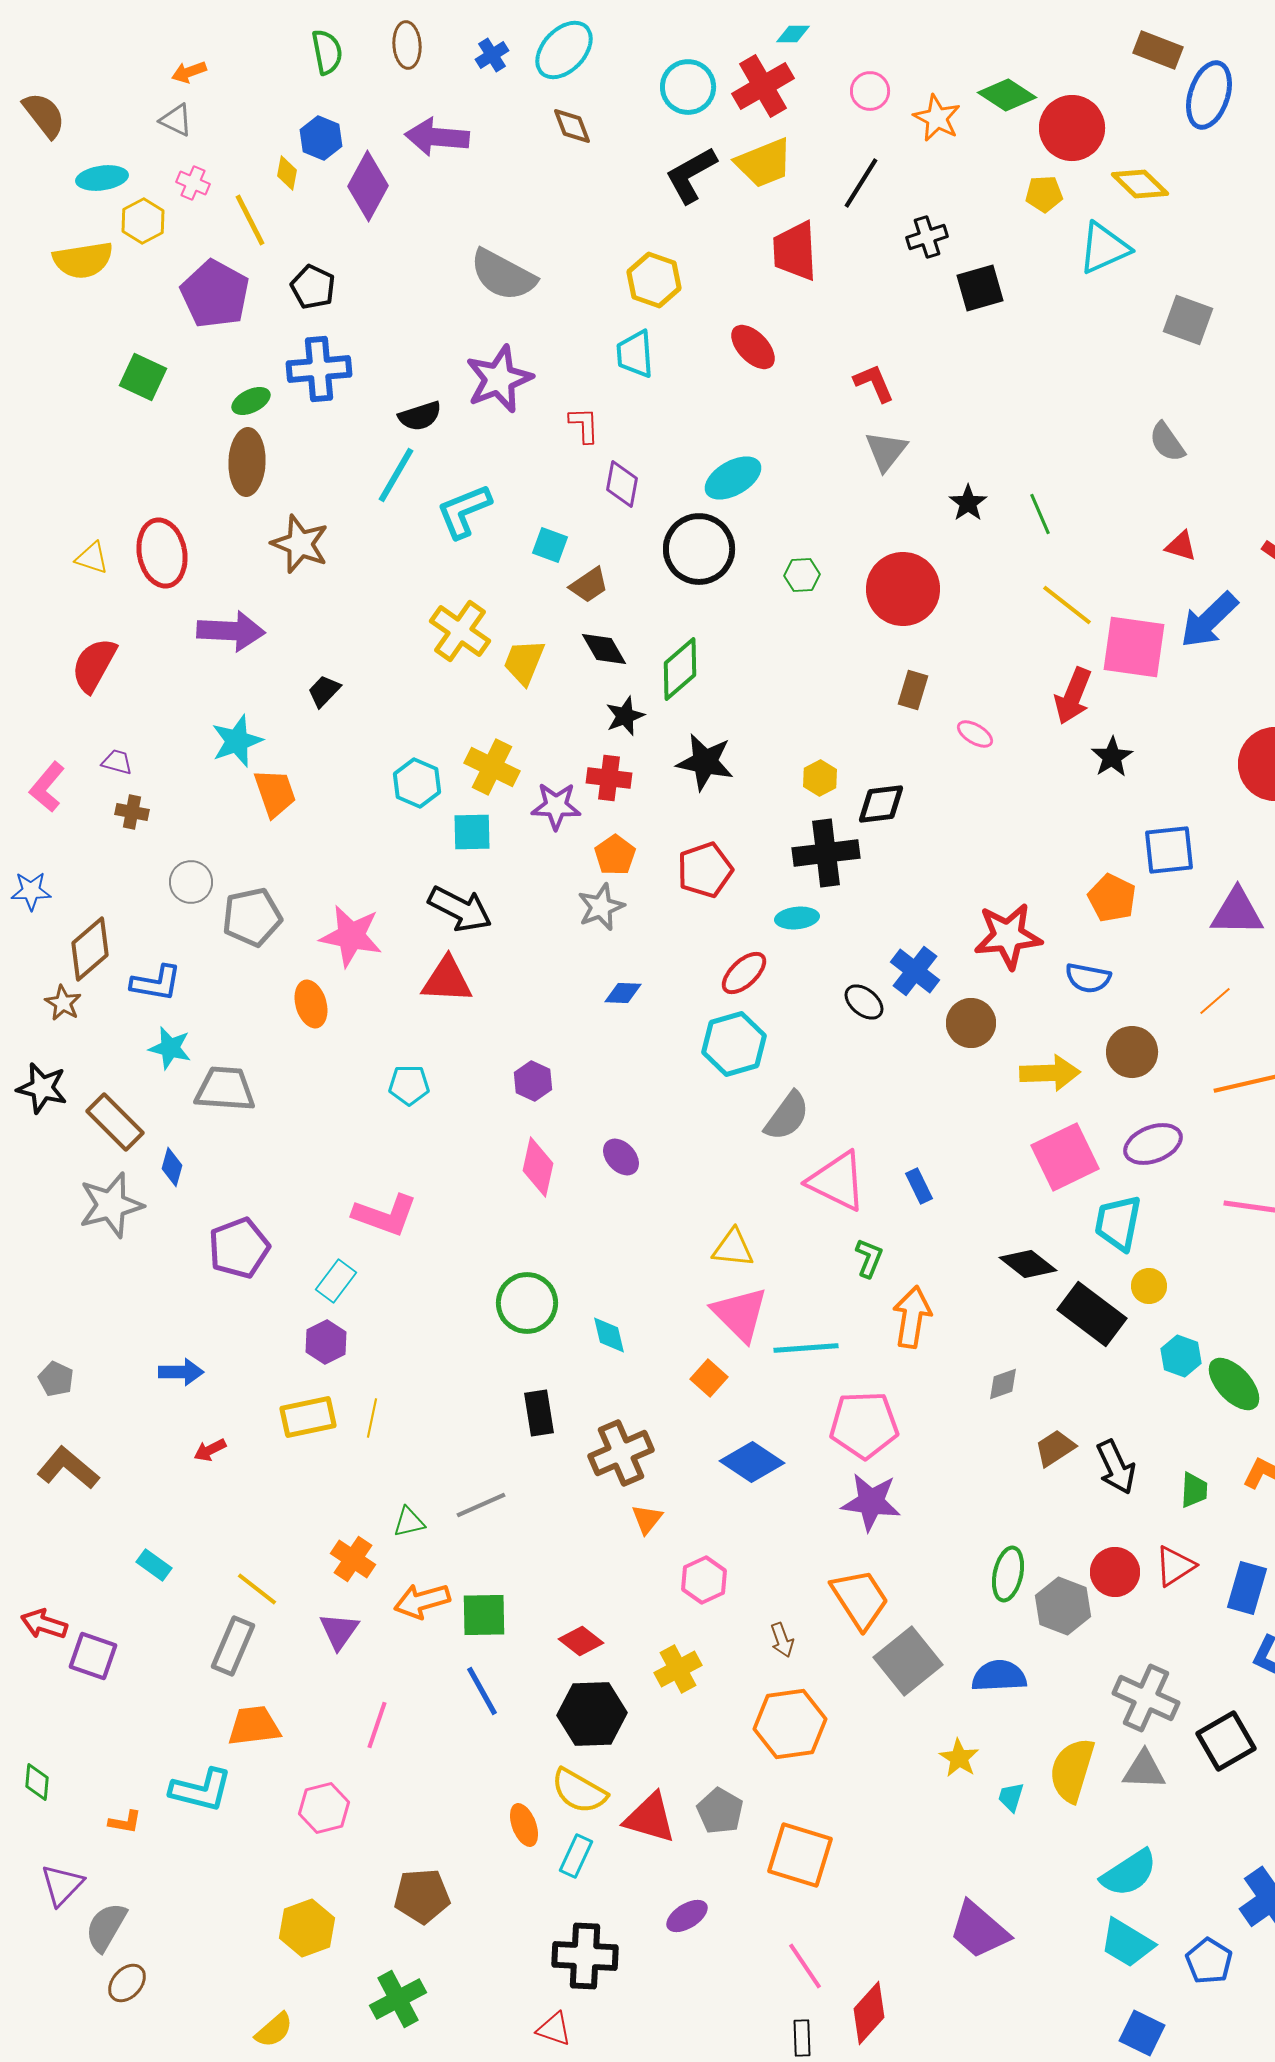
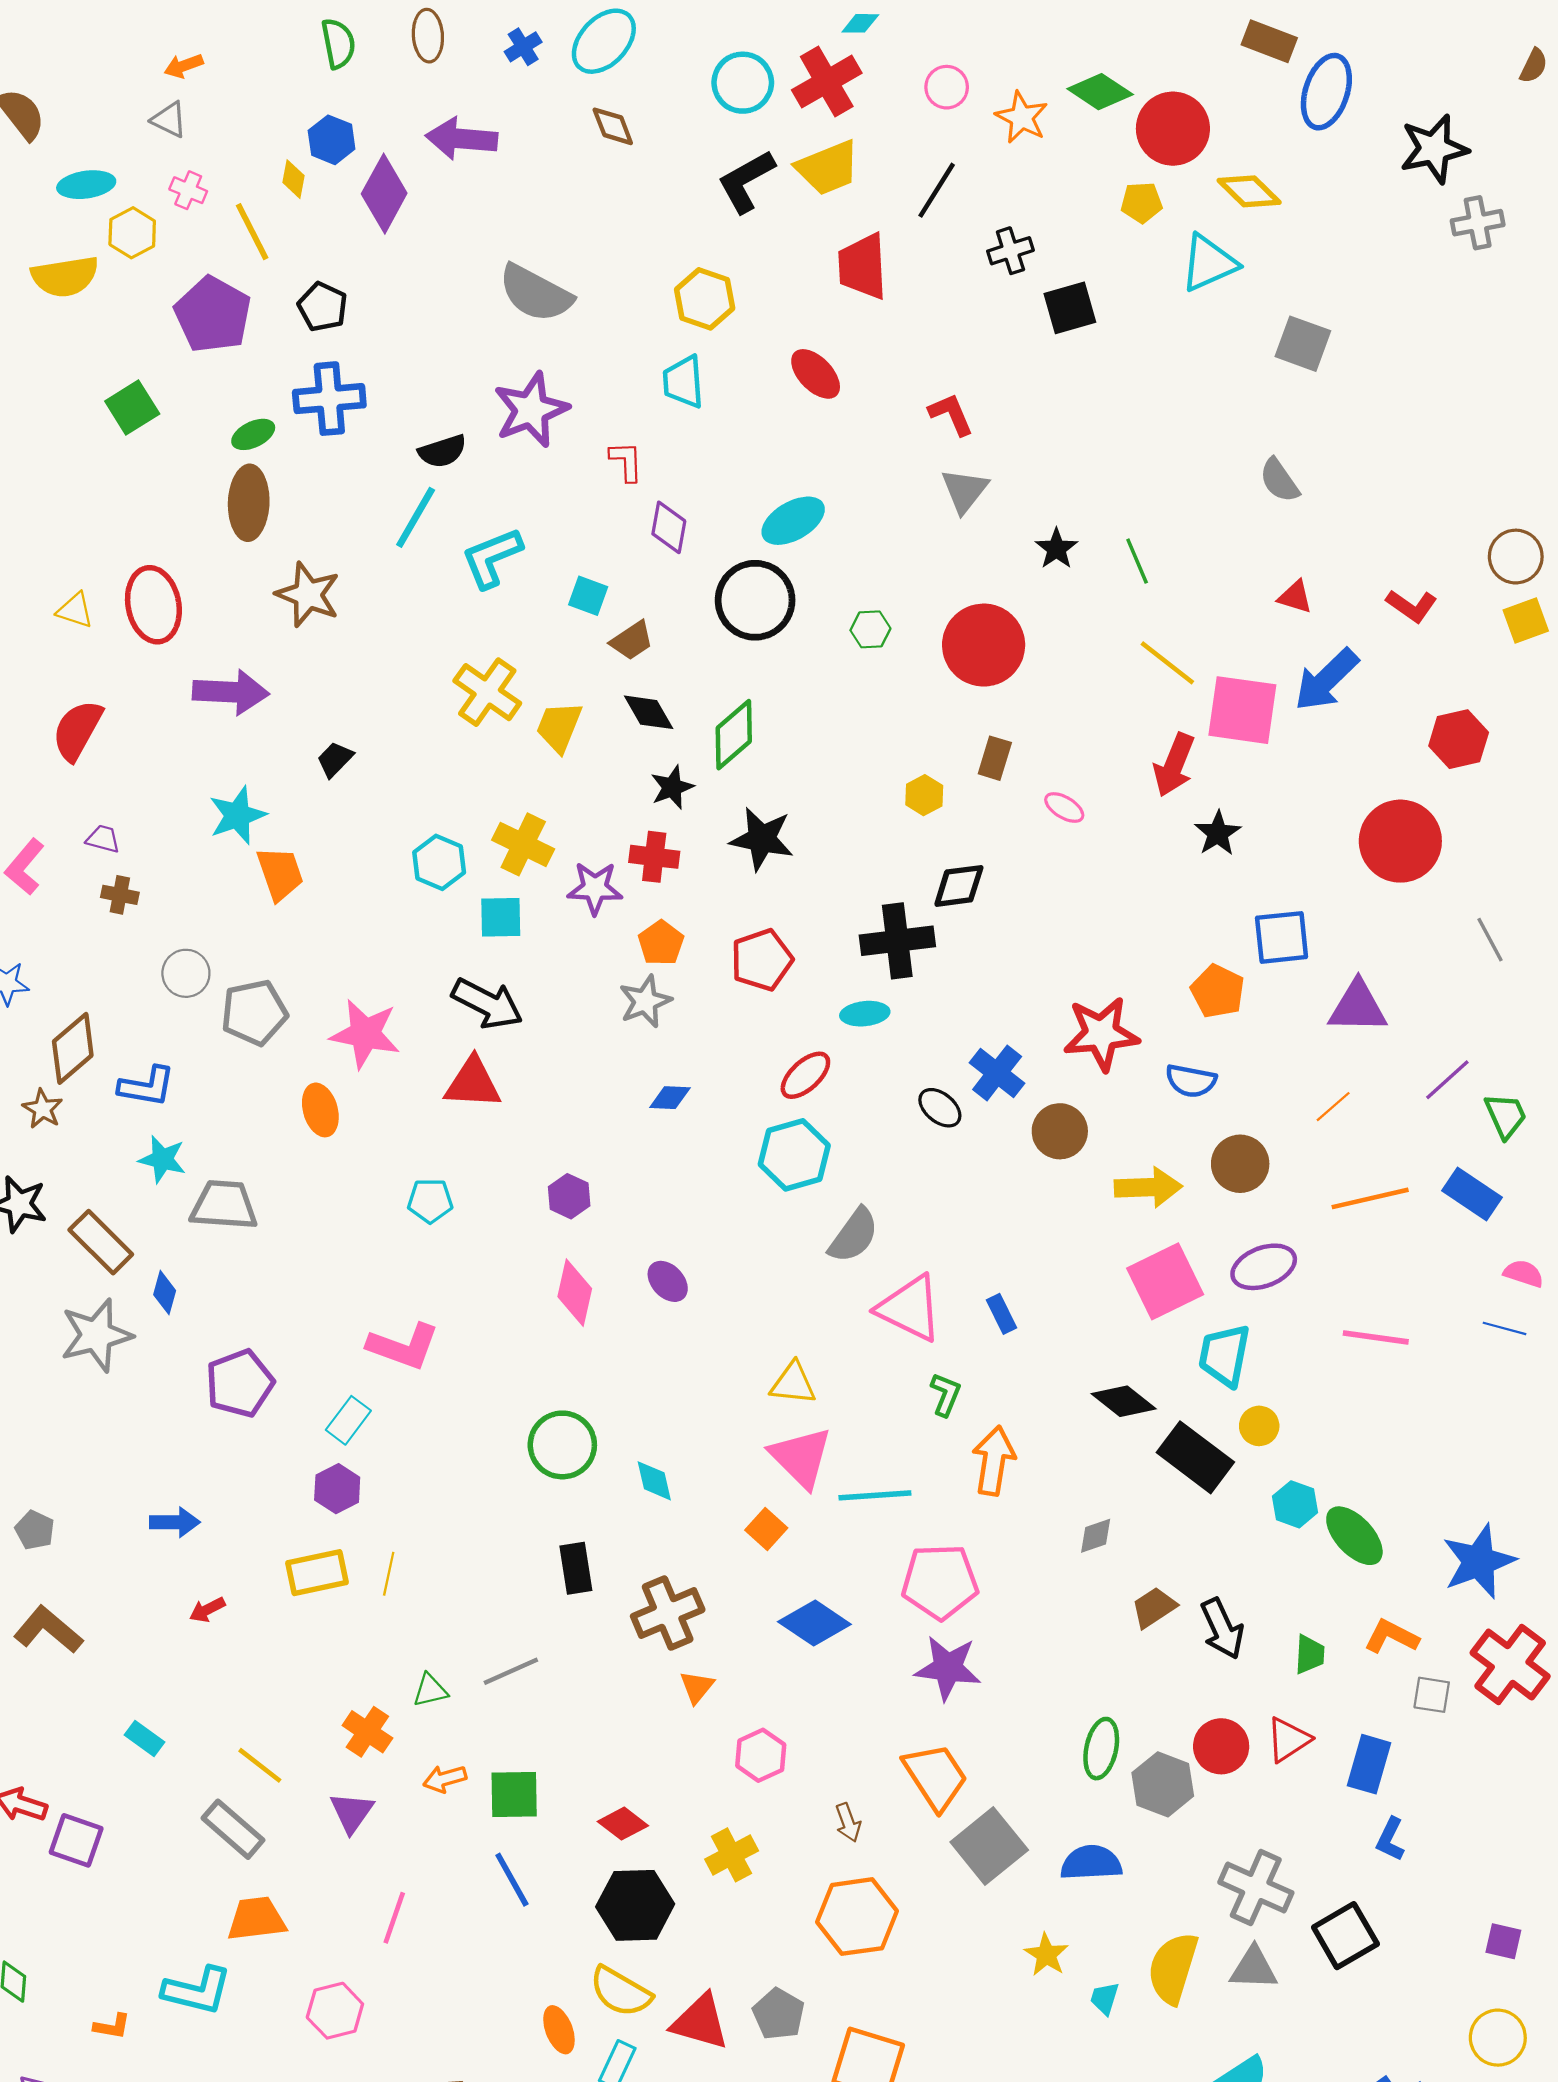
green square: (143, 377) -> (132, 408), turned 33
yellow hexagon: (820, 778) -> (924, 795), moved
orange arrow: (422, 1601) -> (445, 1779), size x0.7
gray rectangle: (233, 1646) -> (233, 1829), turned -72

